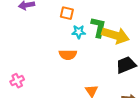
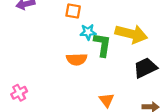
green L-shape: (98, 27) -> (102, 45), moved

